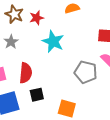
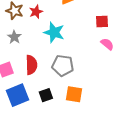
gray pentagon: (86, 72) -> (63, 66), moved
black square: (37, 95) -> (46, 95), moved

